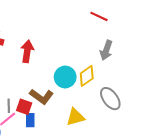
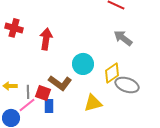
gray arrow: (106, 50) -> (123, 38), turned 108
yellow diamond: (87, 76) -> (112, 73), moved
gray ellipse: (110, 99) -> (127, 85), turned -35

